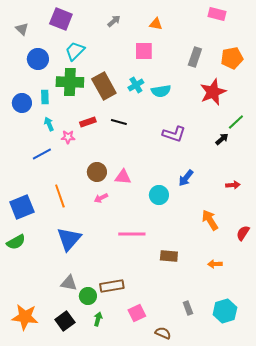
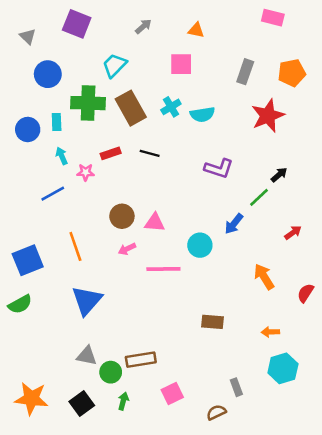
cyan trapezoid: (75, 51) -> (114, 65), moved
green line: (236, 122) -> (259, 197), moved
red arrow: (233, 185) -> (293, 233), turned -32
pink line: (132, 234) -> (163, 269), moved
cyan hexagon: (225, 311) -> (283, 368), moved
brown semicircle: (163, 333) -> (216, 412), moved, turned -49

